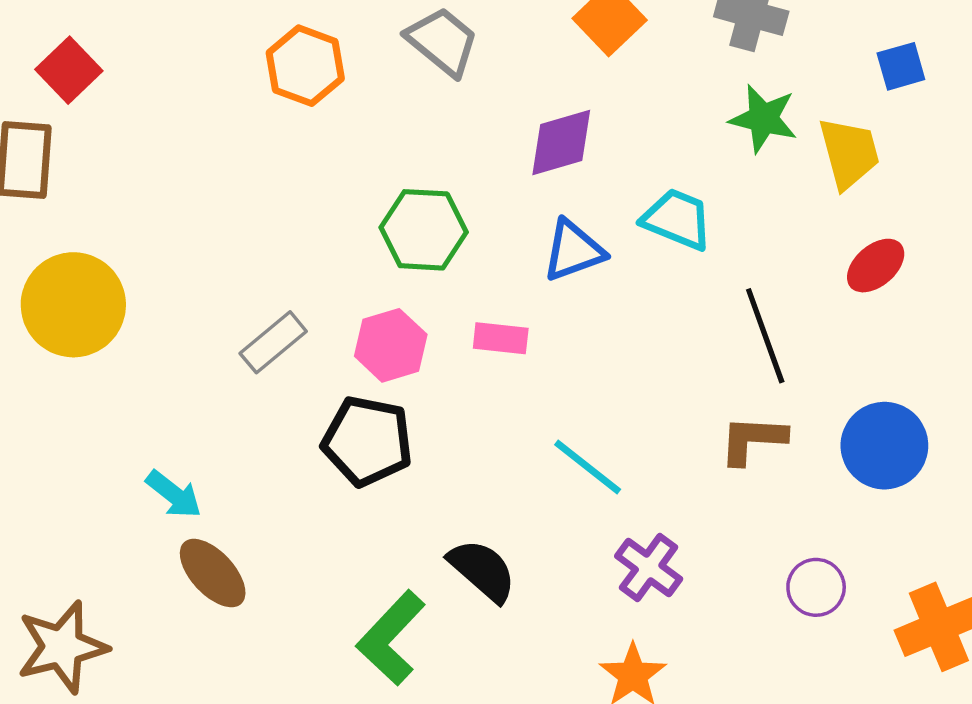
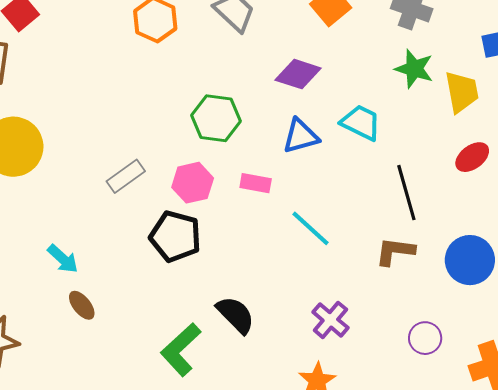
purple diamond: (561, 143) -> (298, 74), turned 30
cyan line: (588, 467) -> (311, 228), moved
brown ellipse: (213, 573) -> (82, 305), size x0.7

